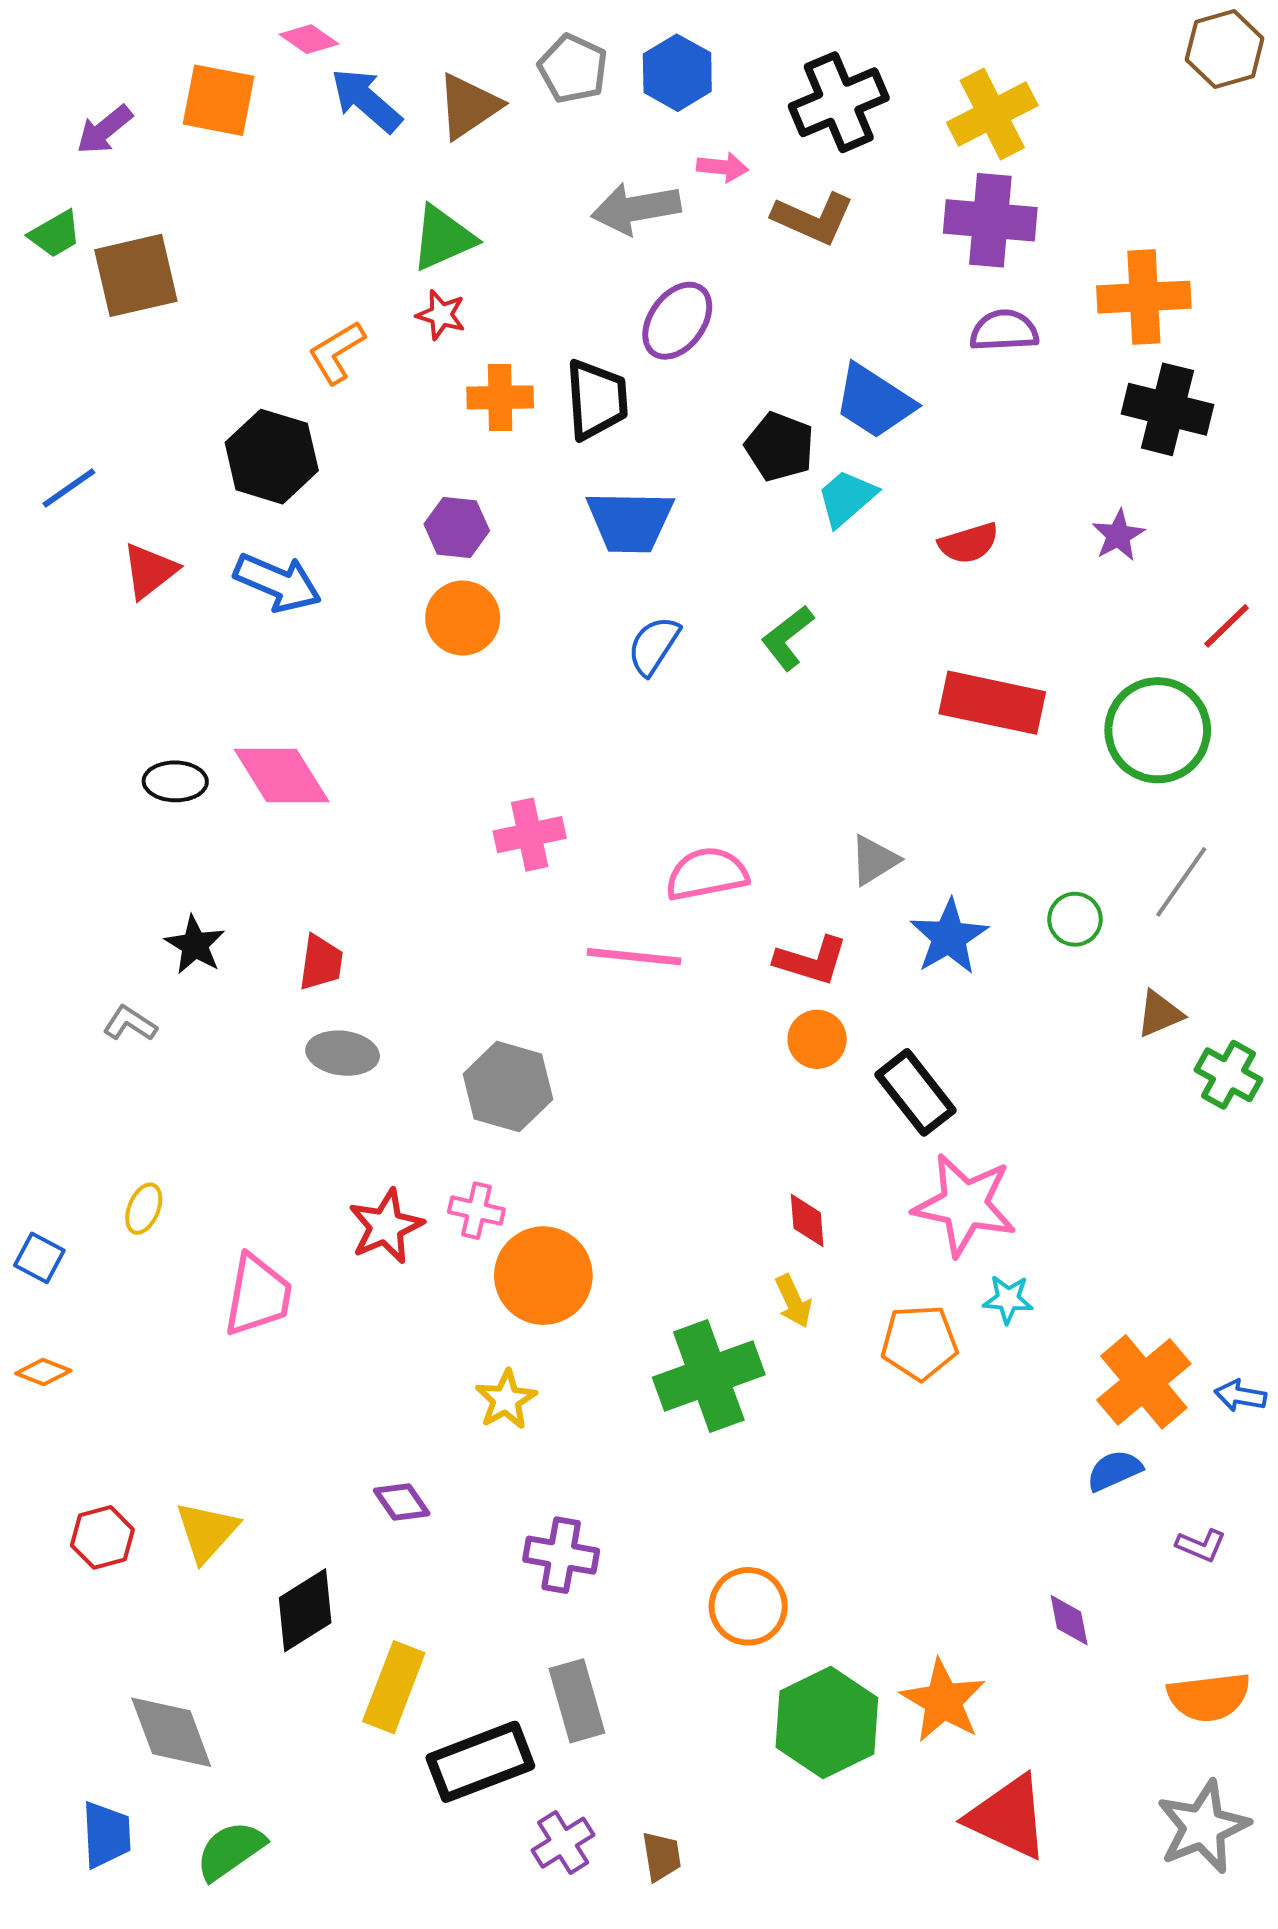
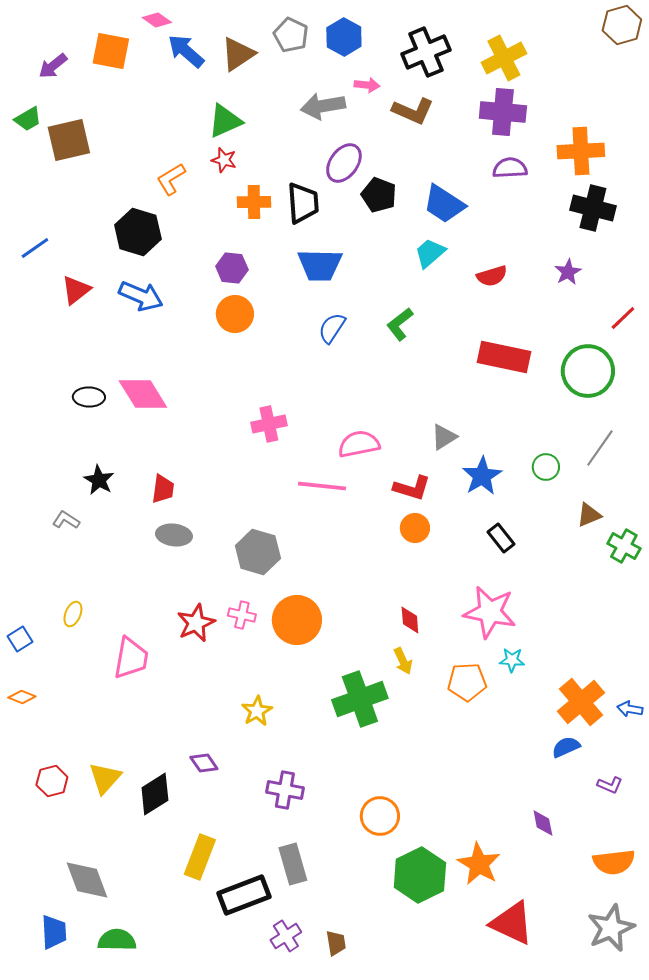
black pentagon: (780, 447) -> (379, 195), moved
black rectangle: (915, 1092) -> (501, 538), moved, size x0.7
blue square: (39, 1258) -> (20, 639), turned 30
orange circle: (543, 1276) -> (297, 620), moved
black diamond: (305, 1610) -> (155, 794), moved
green semicircle: (230, 1850) -> (117, 940), turned 36

